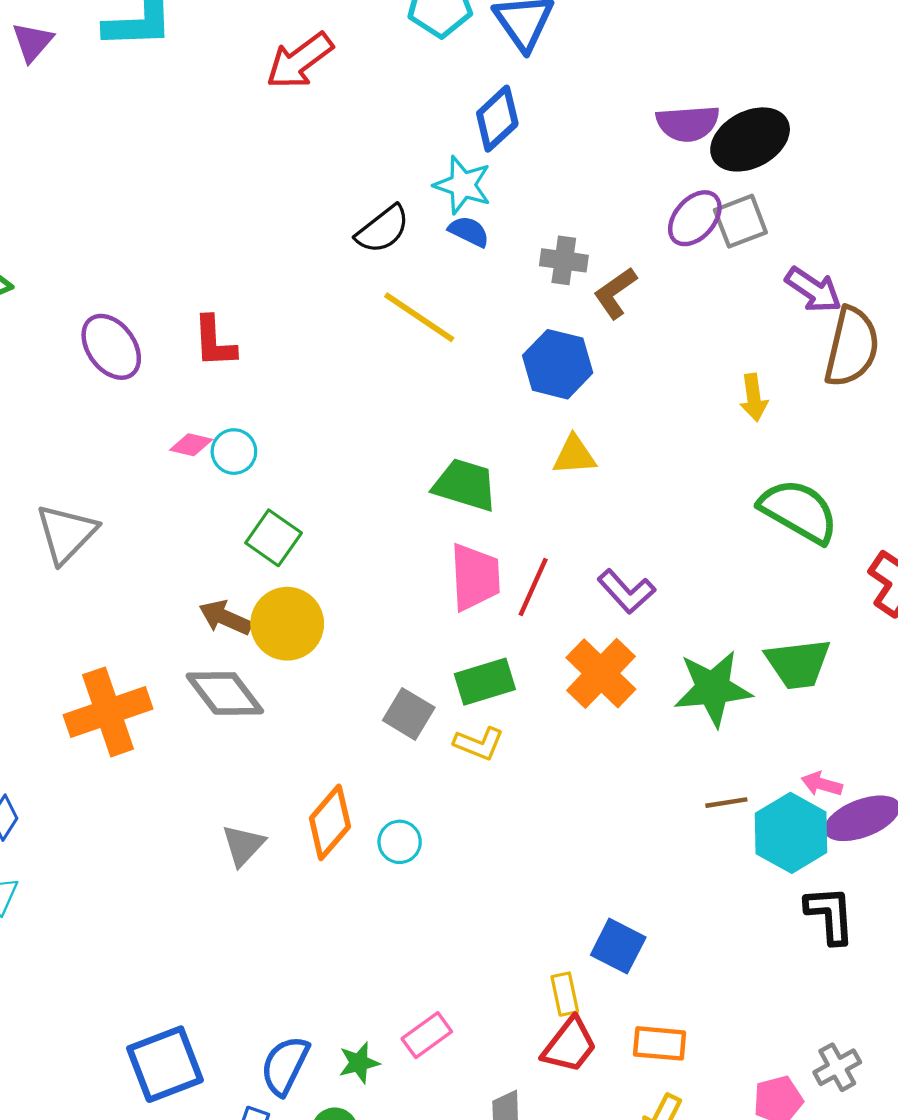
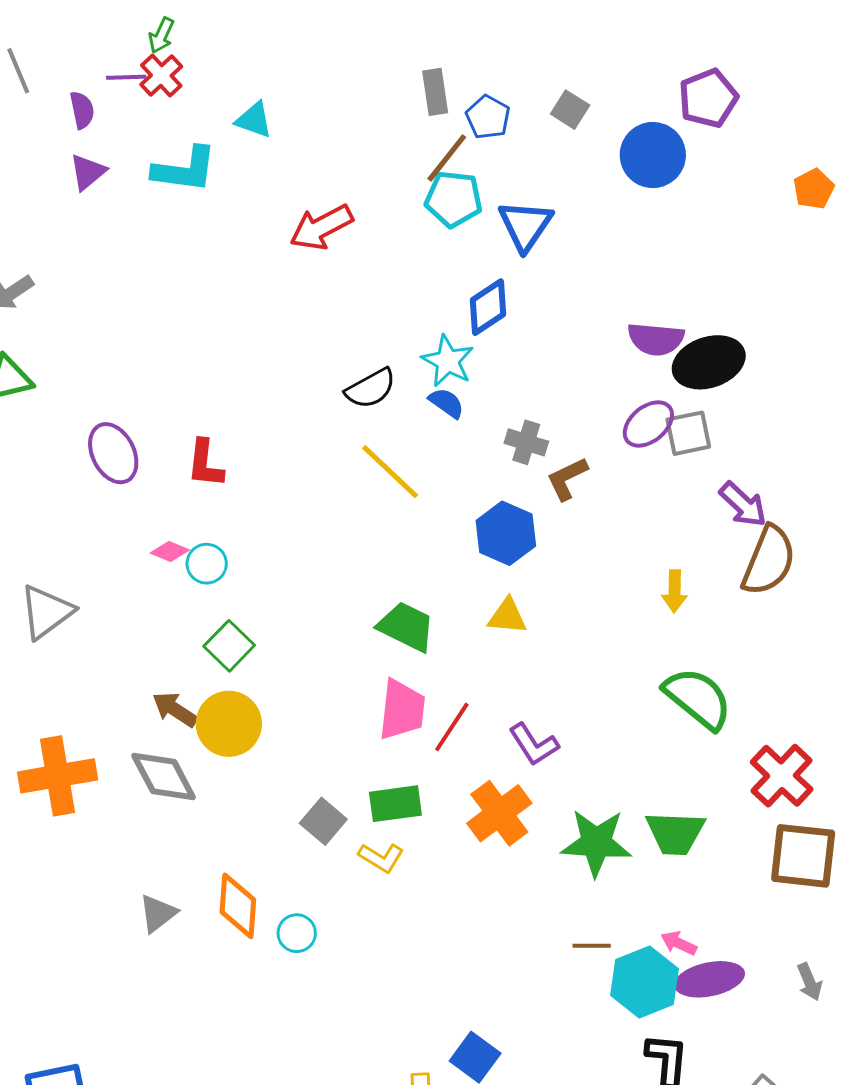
orange diamond: (330, 822) -> (238, 906), turned -46

